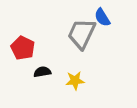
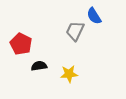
gray trapezoid: (82, 34) -> (75, 31), size x0.7

